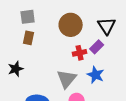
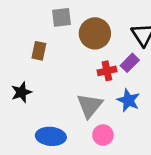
gray square: (28, 17) -> (62, 17), moved

